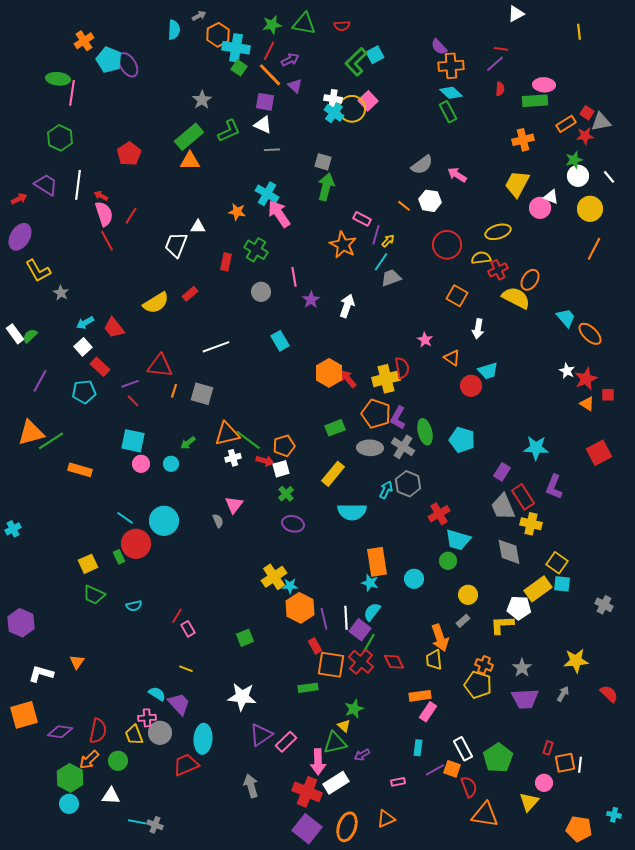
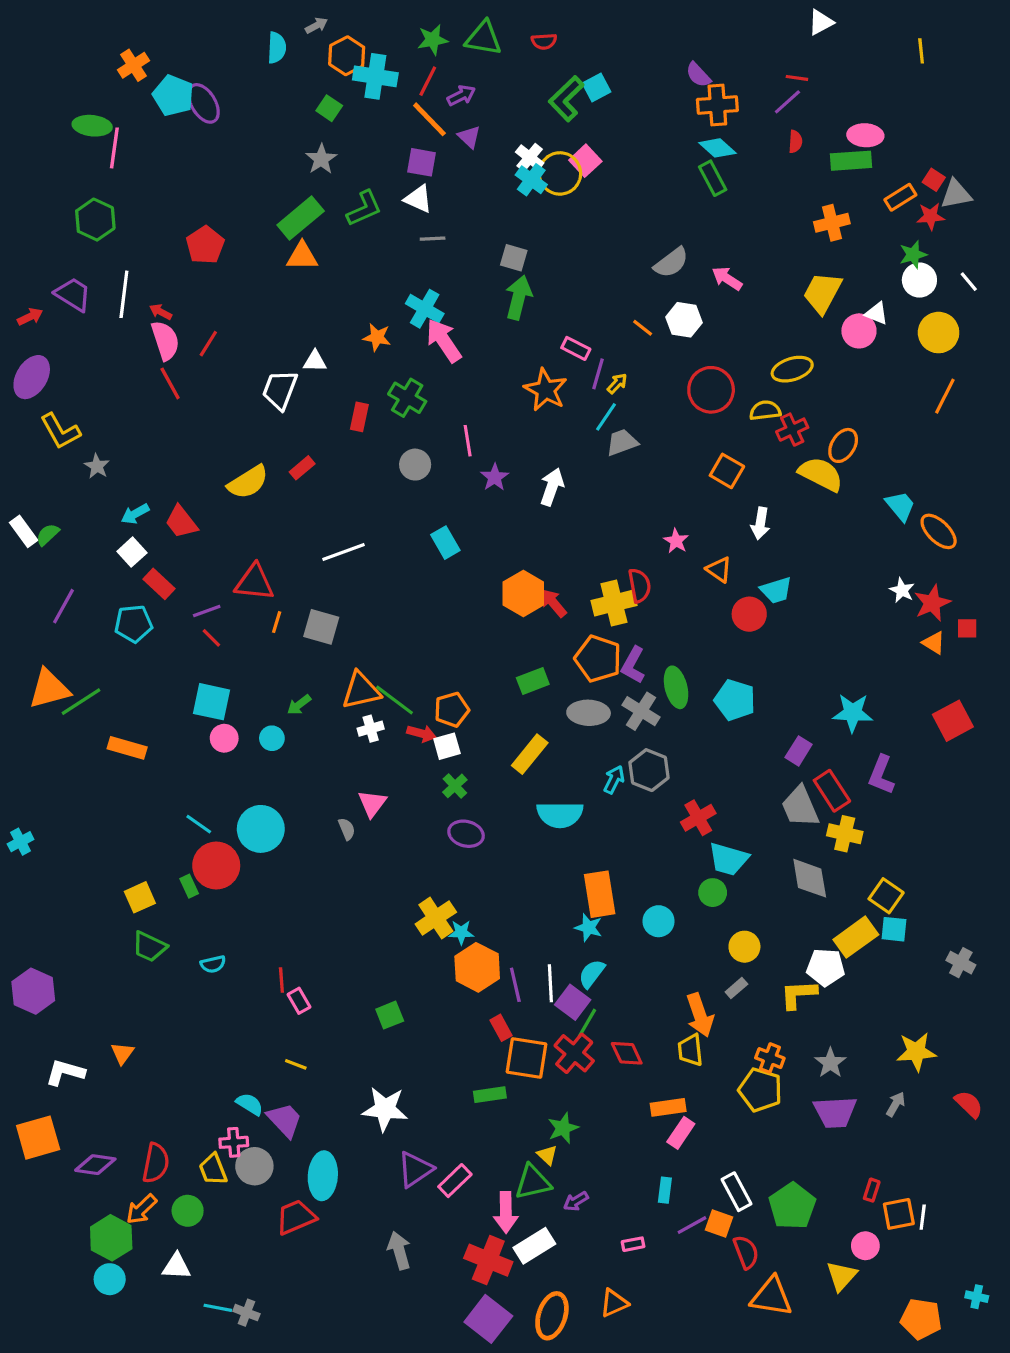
green square: (239, 68) -> (329, 108), moved
white cross: (333, 99) -> (530, 158), turned 30
red line: (177, 616) -> (281, 980), turned -35

